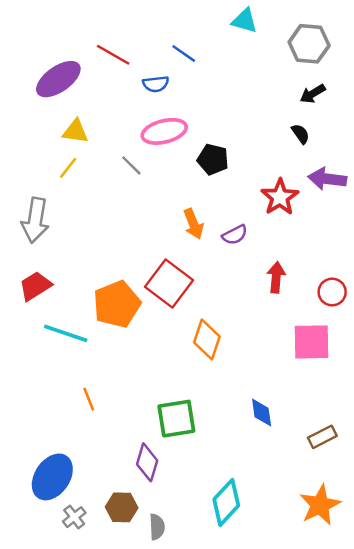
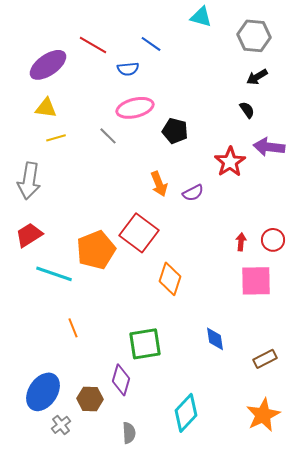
yellow triangle: (75, 131) -> (46, 108), moved
yellow line: (68, 168) -> (56, 138), turned 36
red arrow: (276, 277) -> (241, 242), moved, size x0.7
brown hexagon: (122, 507) -> (90, 399), moved

